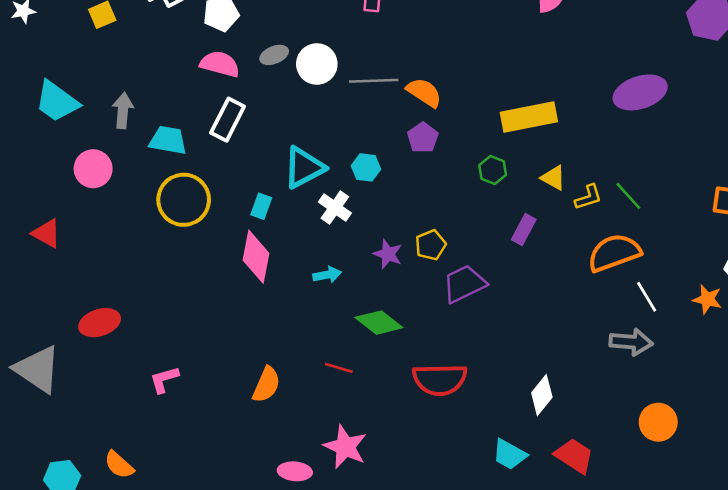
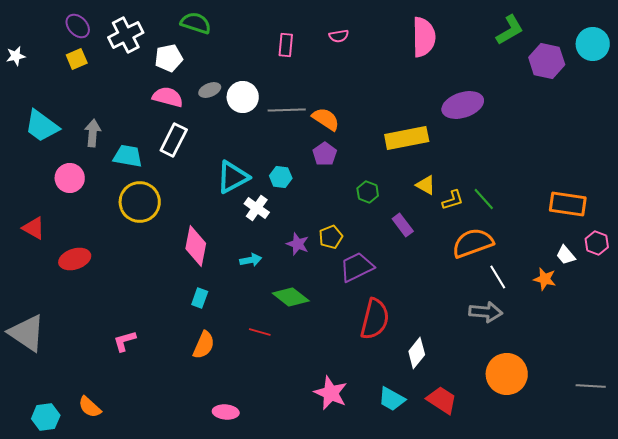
purple ellipse: (640, 92) -> (463, 105), moved
green hexagon: (493, 170) -> (368, 192), moved
cyan rectangle: (261, 206) -> (200, 298), moved
purple rectangle: (524, 230) -> (403, 225), turned -65
red ellipse: (100, 323) -> (75, 259), moved
red semicircle: (440, 380) -> (375, 319), moved, turned -75
orange circle: (658, 422) -> (507, 374), size x1.4
pink star: (345, 447) -> (331, 393), moved

